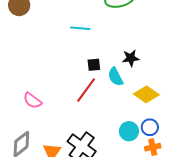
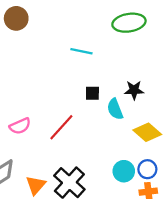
red line: (86, 90) -> (61, 127), moved
pink semicircle: (32, 101) -> (20, 126), turned -66

